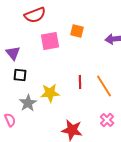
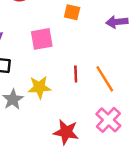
pink square: (50, 41) -> (42, 39), moved
pink cross: (107, 120) -> (108, 120), size x1.5

